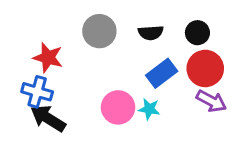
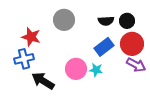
black semicircle: (151, 33) -> (106, 21), moved
blue cross: (37, 92) -> (24, 59), turned -30
black arrow: (48, 118) -> (43, 81), moved

